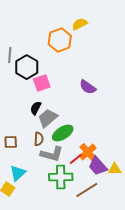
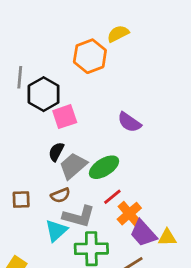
green ellipse: (63, 133) -> (104, 167), moved
brown semicircle: (39, 139) -> (60, 195), turned 64
red line: (76, 159) -> (112, 197), moved
cyan triangle: (18, 173) -> (56, 230), moved

